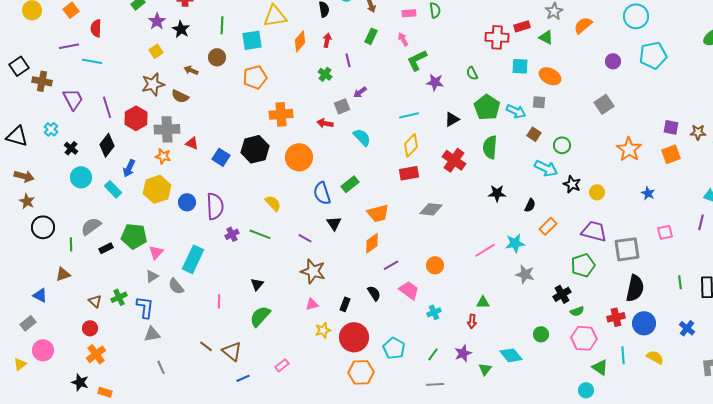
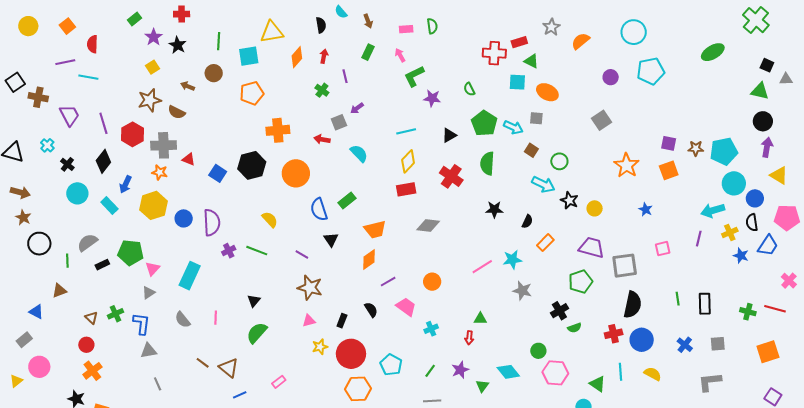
green triangle: (546, 37) -> (531, 61), moved
gray semicircle: (176, 286) -> (183, 320), moved
pink hexagon: (584, 338) -> (555, 373), moved

